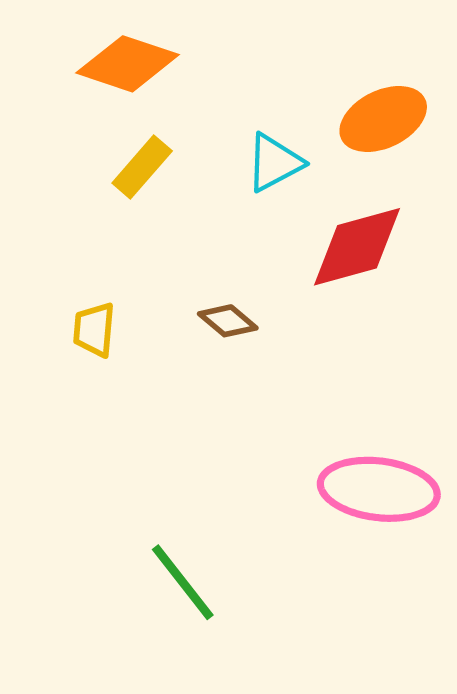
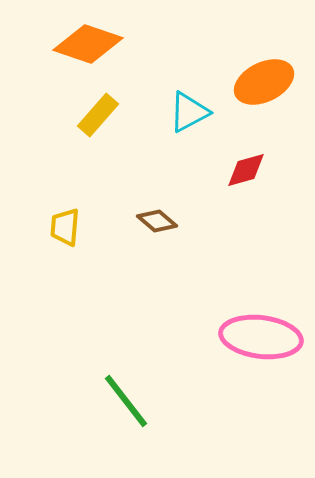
red diamond: (357, 247) -> (246, 170), size x0.6

